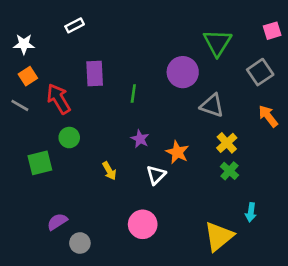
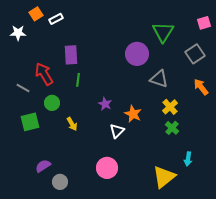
orange square: (28, 76) -> (36, 14), moved
green line: (133, 93) -> (78, 80), moved
gray line: (20, 105) -> (23, 88), moved
yellow arrow: (109, 171) -> (72, 124), moved

